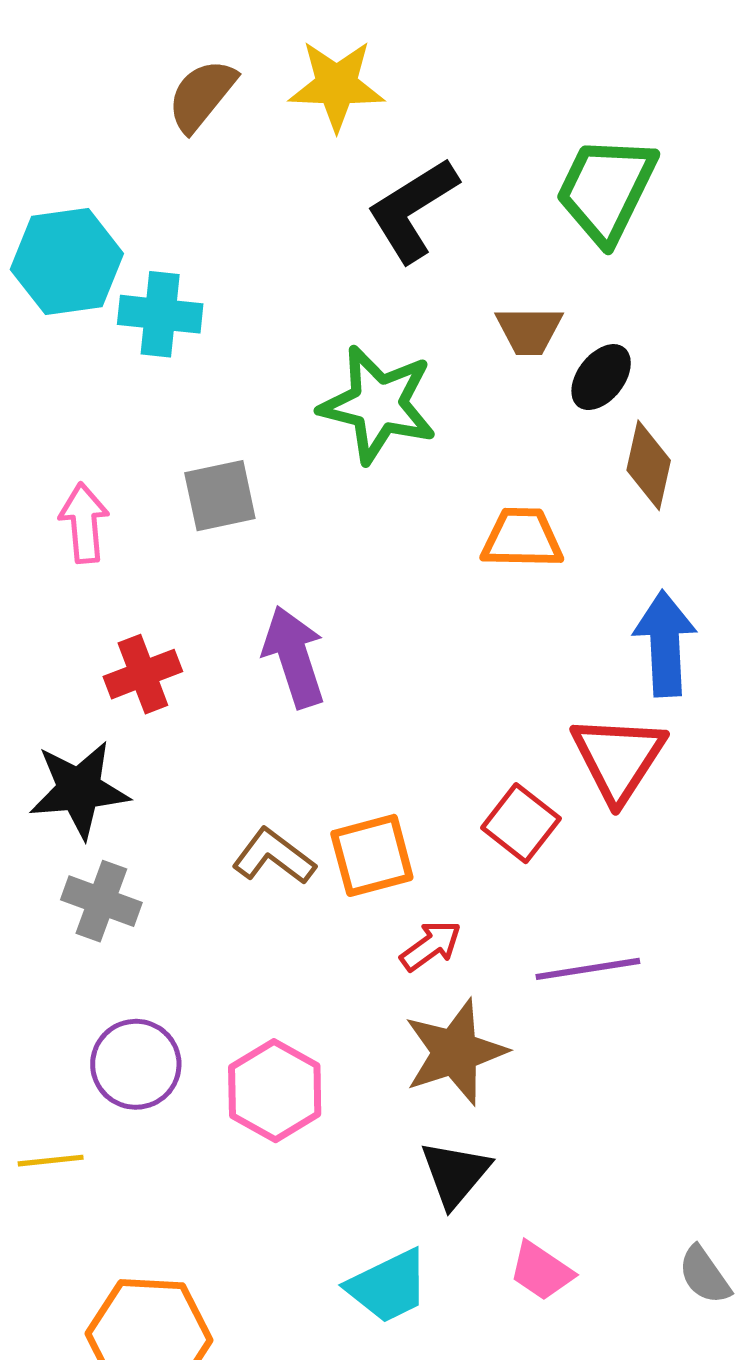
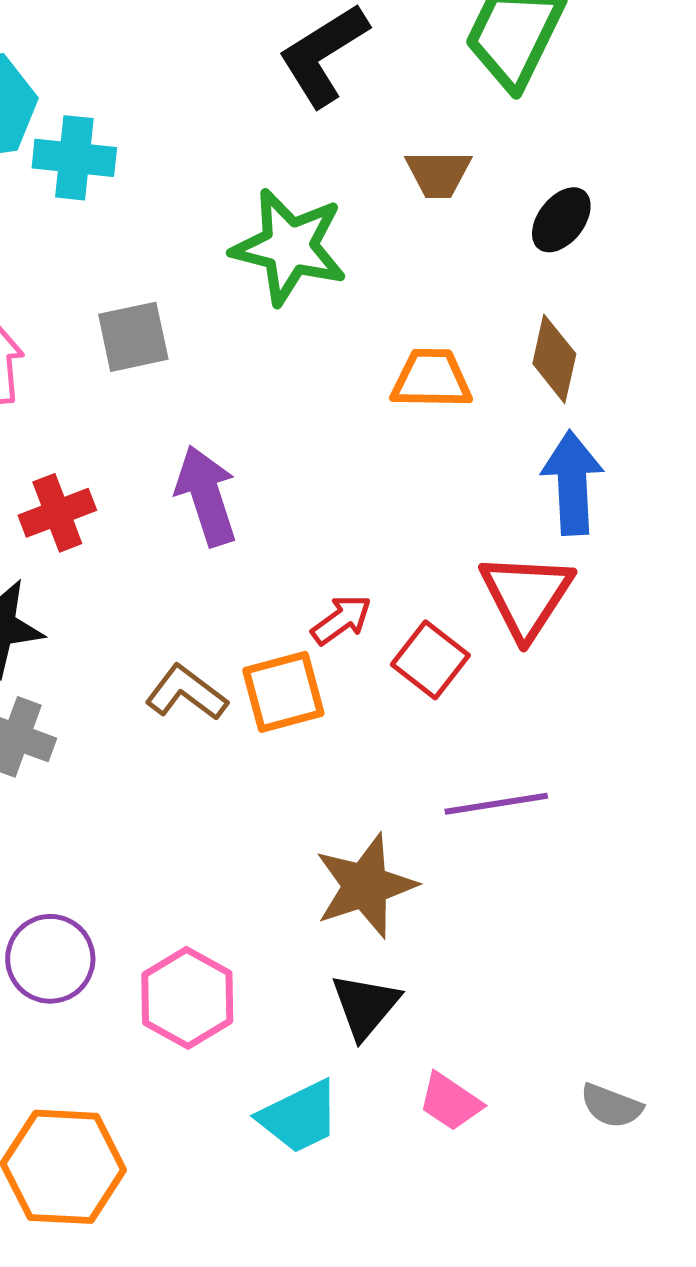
black ellipse: (601, 377) -> (561, 220), moved
brown diamond: (649, 465) -> (554, 359), moved
red arrow: (431, 946) -> (341, 620), moved
purple circle: (136, 1064) -> (50, 959), moved
pink hexagon: (275, 1091) -> (187, 998), moved
gray semicircle: (704, 1275) -> (611, 1106), turned -34

